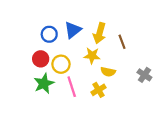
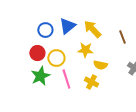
yellow arrow: (100, 33) -> (92, 29), turned 120
brown line: (122, 42) -> (122, 37), moved
yellow cross: (98, 90) -> (91, 82), turned -32

